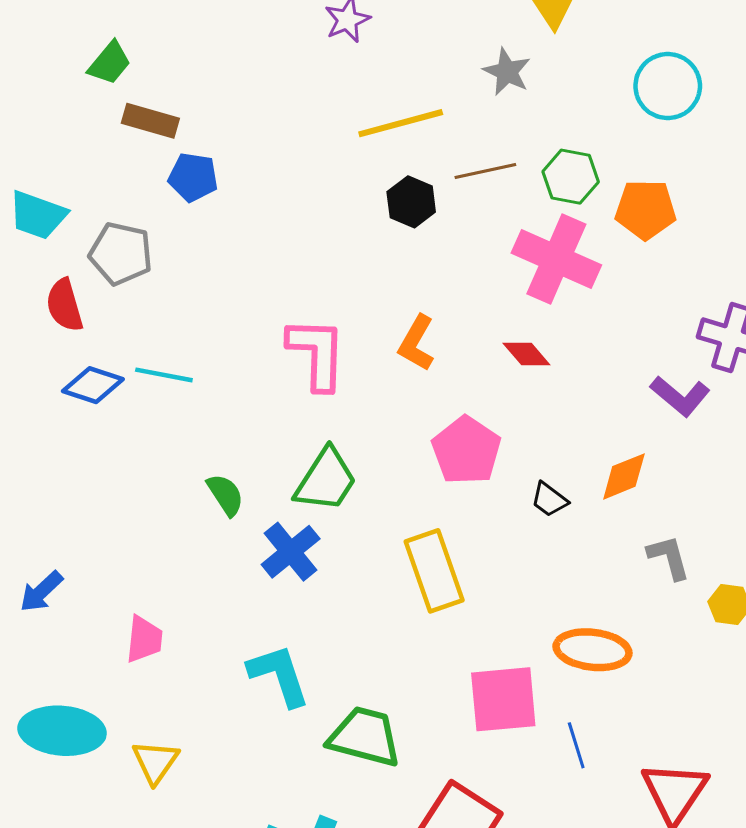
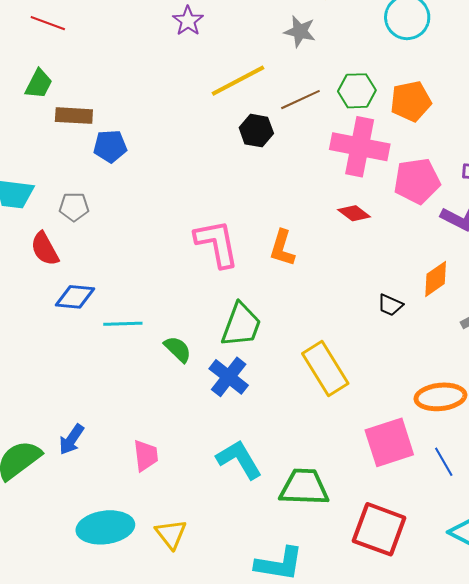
gray pentagon: (121, 254) -> (74, 207), size x0.7
orange L-shape: (417, 343) -> (282, 248), moved
cyan line: (164, 375) -> (123, 324), moved
pink pentagon: (466, 450) -> (417, 181), moved, turned -30

